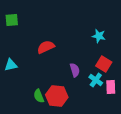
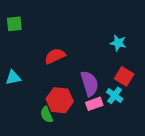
purple semicircle: (75, 70) -> (90, 84), size x1.5
pink rectangle: (111, 87) -> (94, 104), moved, turned 72
red hexagon: (57, 96) -> (60, 100), moved

